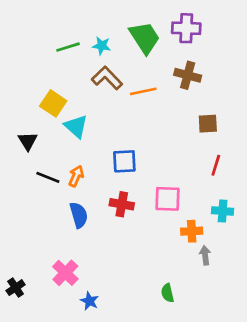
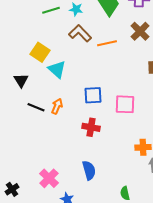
brown cross: (188, 75) -> (140, 31), turned 30
pink square: (167, 199) -> (125, 104), moved
blue semicircle: (79, 215) -> (89, 170), moved

